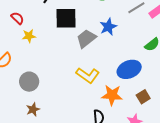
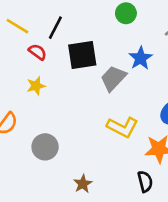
red semicircle: (17, 18) -> (38, 52), moved
brown star: (33, 109) -> (83, 184), moved

